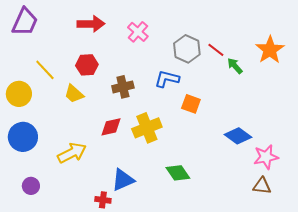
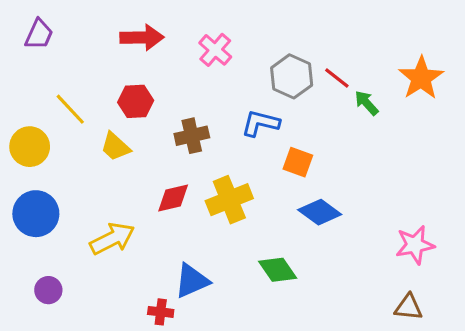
purple trapezoid: (25, 22) -> (39, 34), size x0.7
blue diamond: (238, 136) -> (320, 212), moved
brown triangle: (262, 186) -> (409, 307), moved

